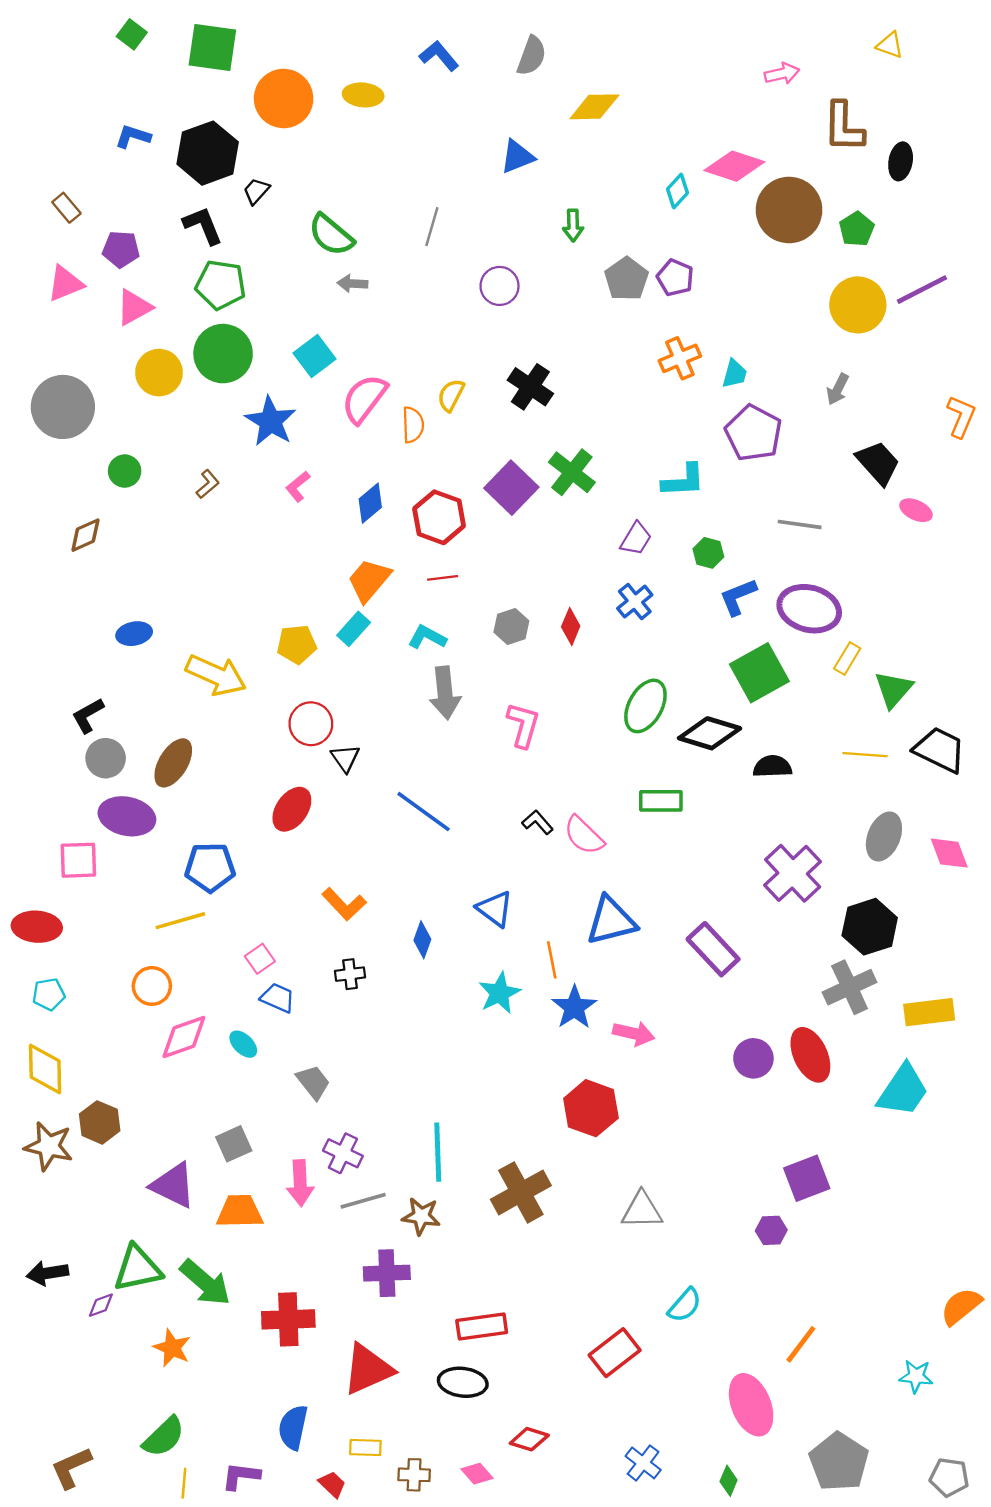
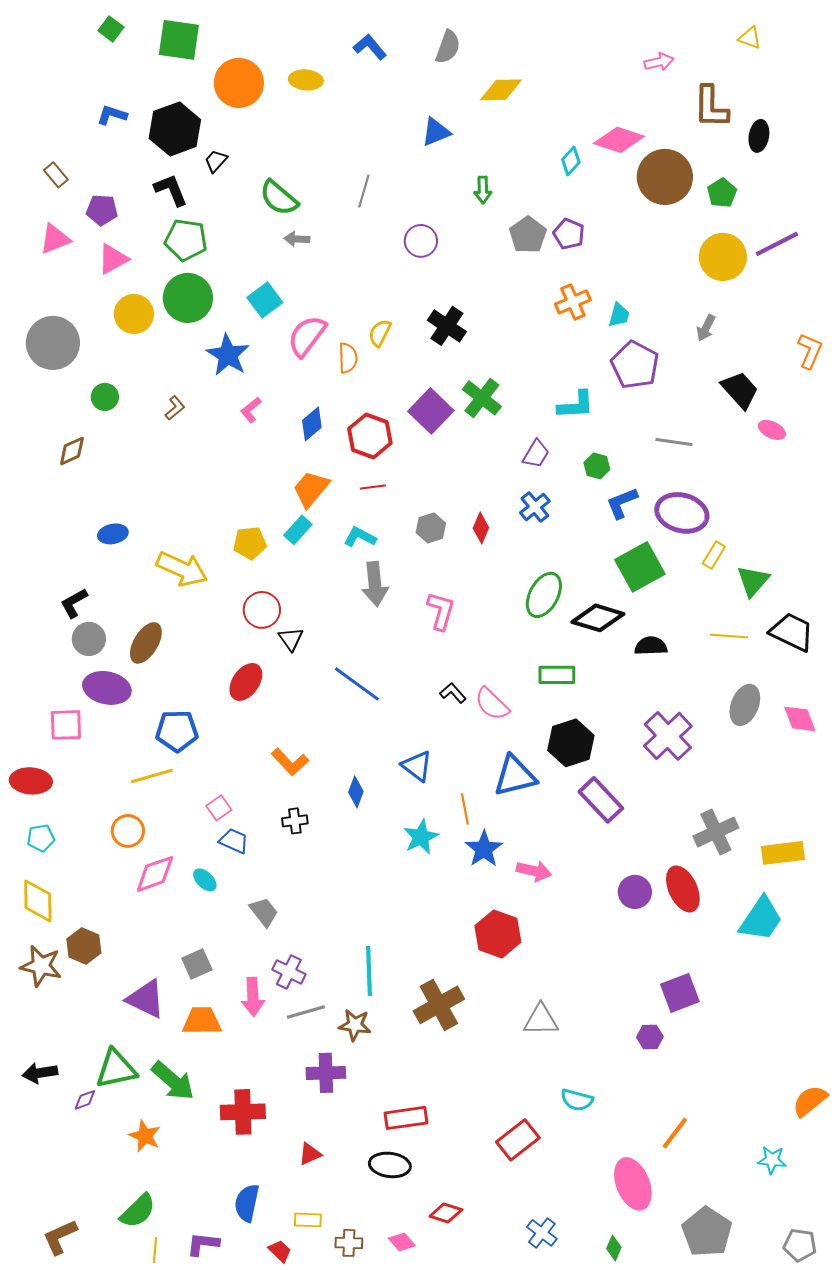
black hexagon: (870, 927) -> (571, 743), moved
cyan semicircle: (685, 1305) -> (577, 1100), turned 64
red triangle: (368, 1369) -> (310, 1154), size x0.5

